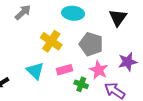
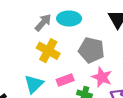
gray arrow: (23, 12) -> (43, 23), moved
cyan triangle: (35, 71) -> (34, 84), turned 36

